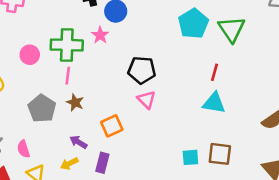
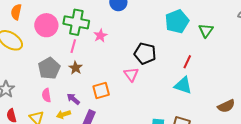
green triangle: (232, 29) -> (206, 30), size x0.7
pink star: (100, 35) -> (100, 36), moved
pink circle: (30, 55) -> (46, 25), size x1.5
black pentagon: (142, 70) -> (145, 53), moved
pink semicircle: (23, 149) -> (46, 95), moved

